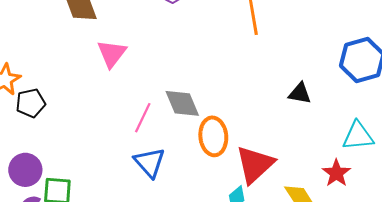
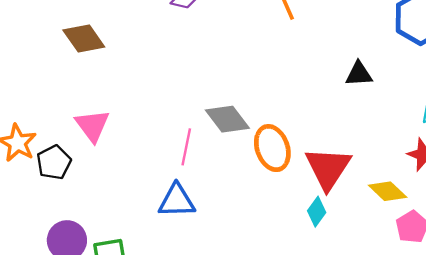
pink triangle: (112, 53) -> (92, 125), moved
blue triangle: (150, 163) -> (177, 201), moved, turned -36

